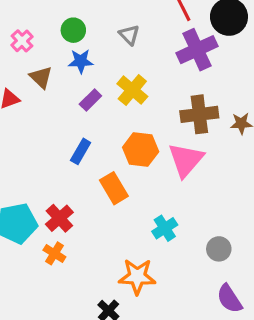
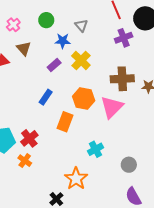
purple cross: (197, 50) -> (124, 38), size x0.7
blue star: (81, 61) -> (63, 41), moved
orange rectangle: (114, 188) -> (65, 122), turned 48
orange star: (137, 276) -> (76, 179), turned 30

